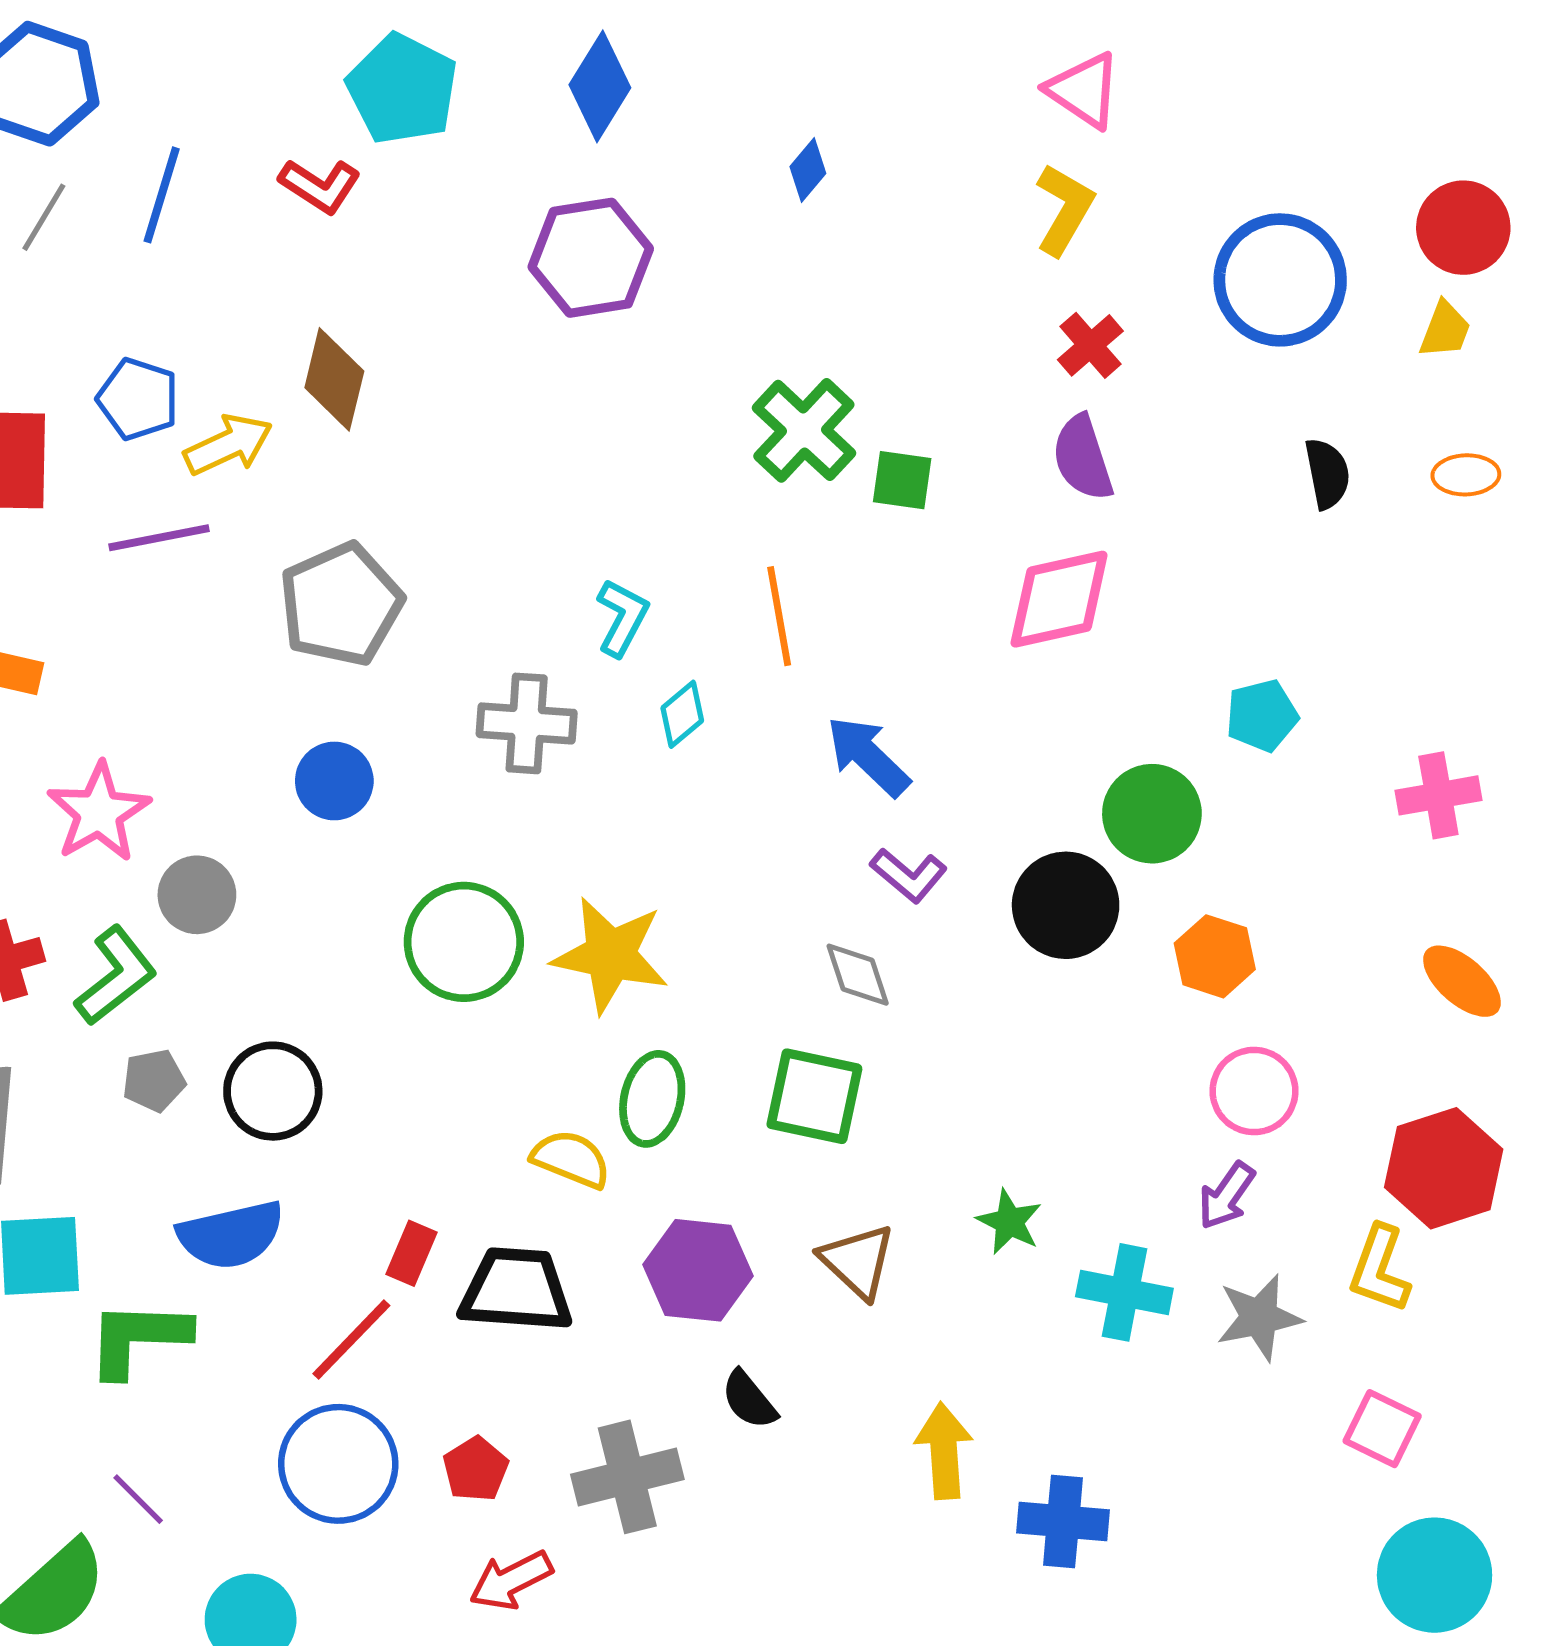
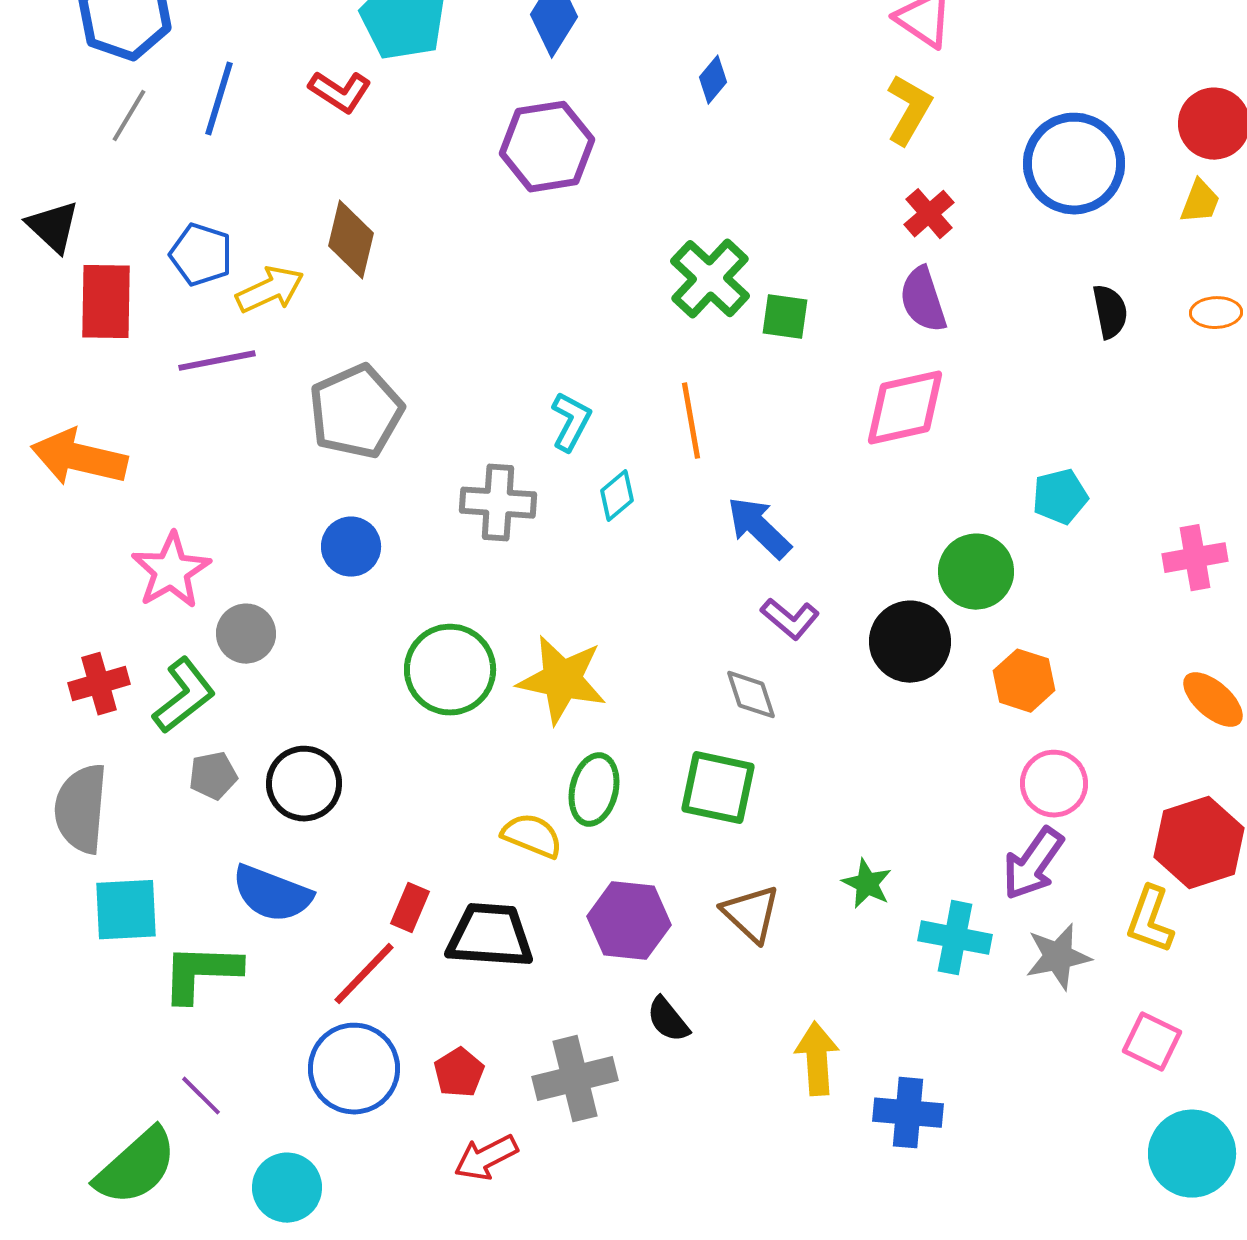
purple arrow: (1227, 1196) -> (1033, 864), size x1.4
blue semicircle: (231, 1235) -> (272, 894), turned 34

